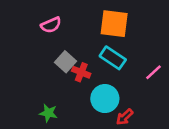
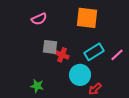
cyan rectangle: (113, 58) -> (94, 52), moved, turned -66
gray square: (65, 62) -> (50, 47), turned -35

